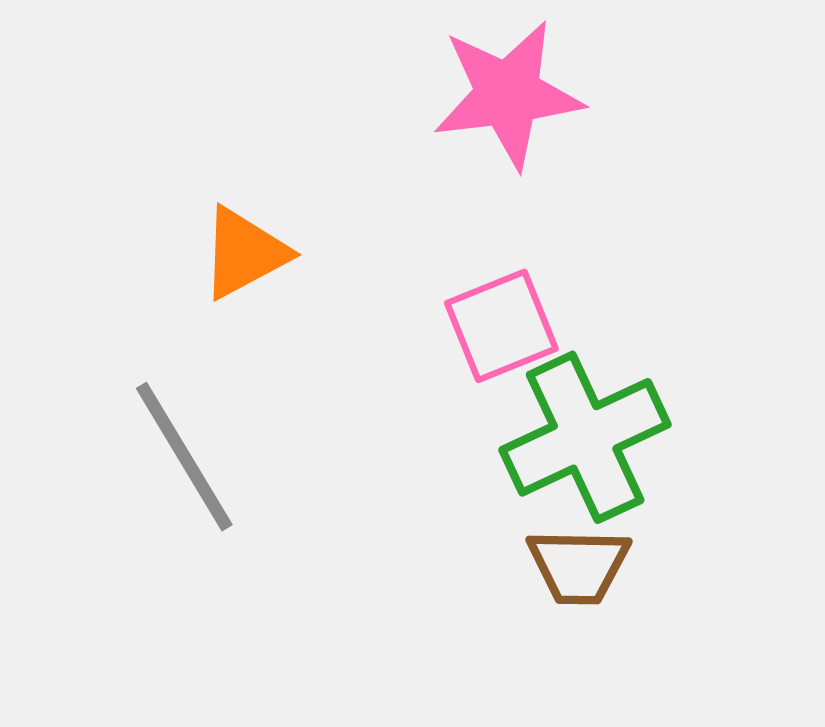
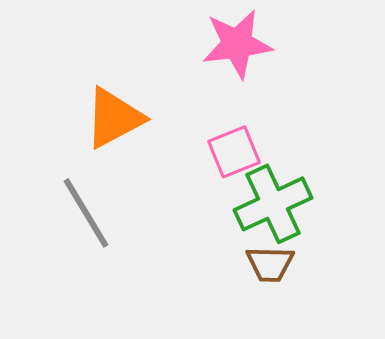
orange triangle: (244, 253) -> (114, 118), size x1.4

